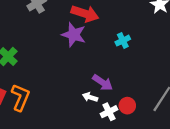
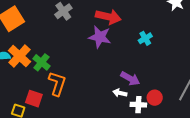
orange L-shape: (20, 97) -> (57, 84), moved
white cross: (109, 112) -> (138, 105), turned 35

